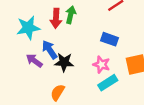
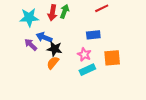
blue rectangle: (109, 39) -> (93, 35), turned -32
blue arrow: (50, 50) -> (44, 37), turned -42
orange semicircle: (58, 92) -> (53, 63), moved

